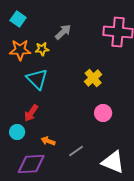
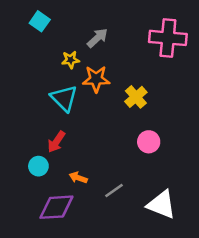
orange star: (20, 50) -> (96, 79), moved

